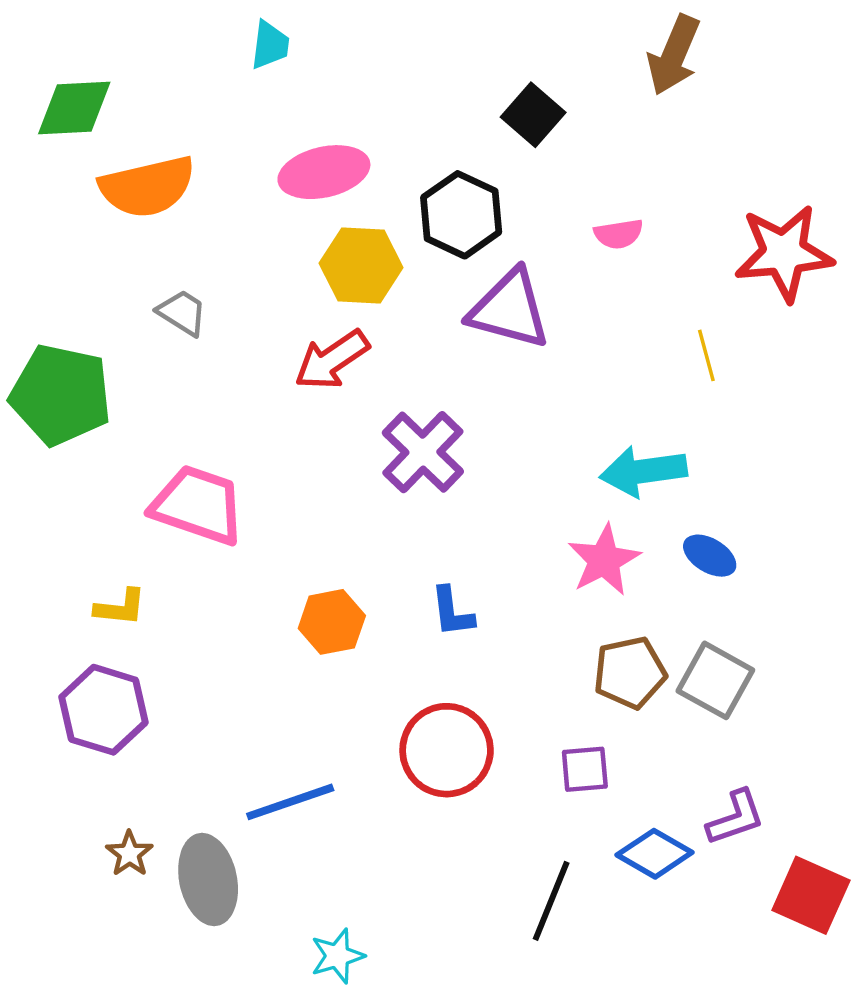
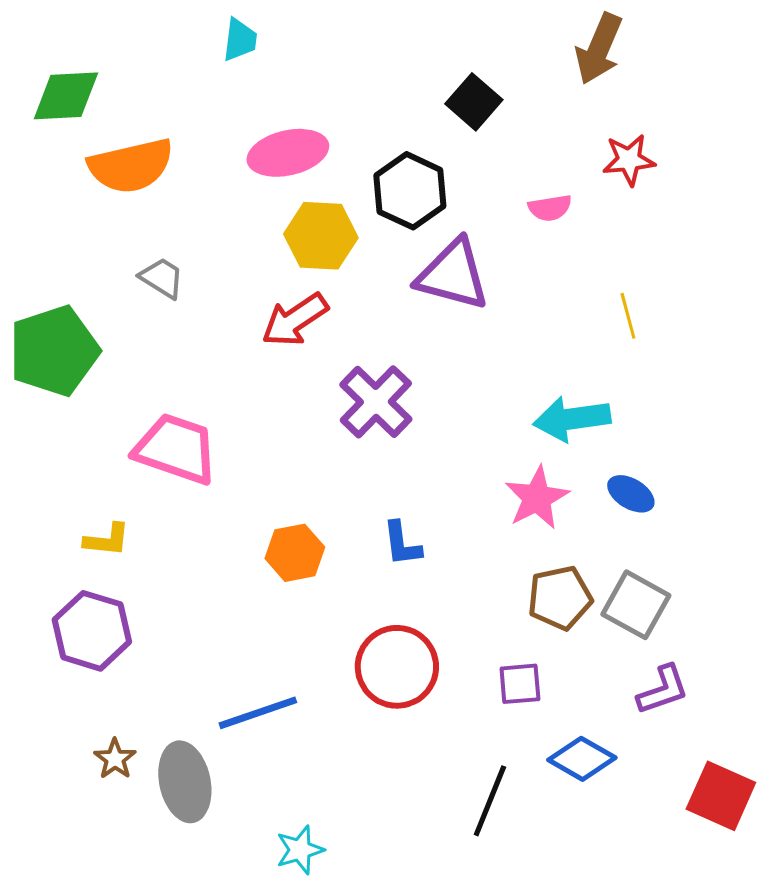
red star: (784, 253) -> (629, 160), moved, size x0.6
green pentagon: (61, 395) -> (54, 351), turned -30
purple L-shape: (736, 818) -> (663, 690), moved

